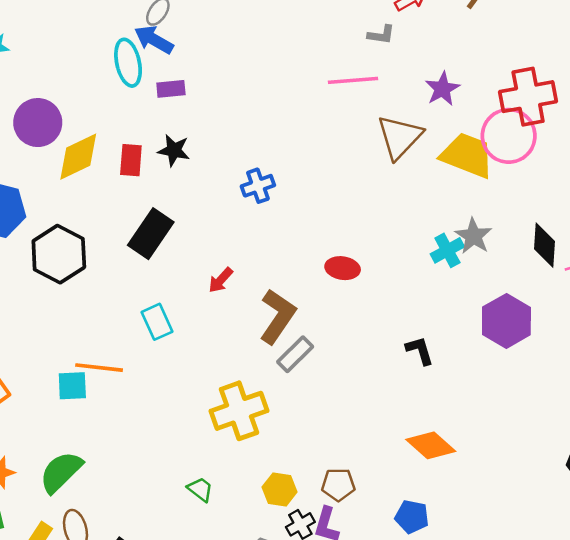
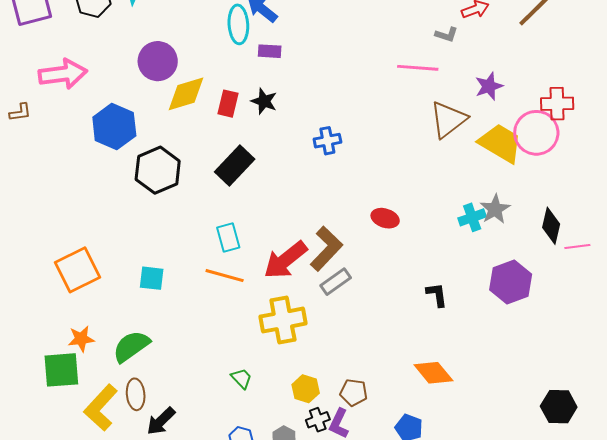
red cross: (528, 97) -> (557, 104), size x0.7
red arrow: (221, 280) -> (285, 260), moved, size x2.0
orange line: (99, 368) -> (225, 276), moved

